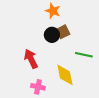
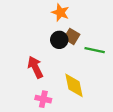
brown square: (63, 32) -> (72, 36), turned -32
green line: (84, 55) -> (95, 50), moved

